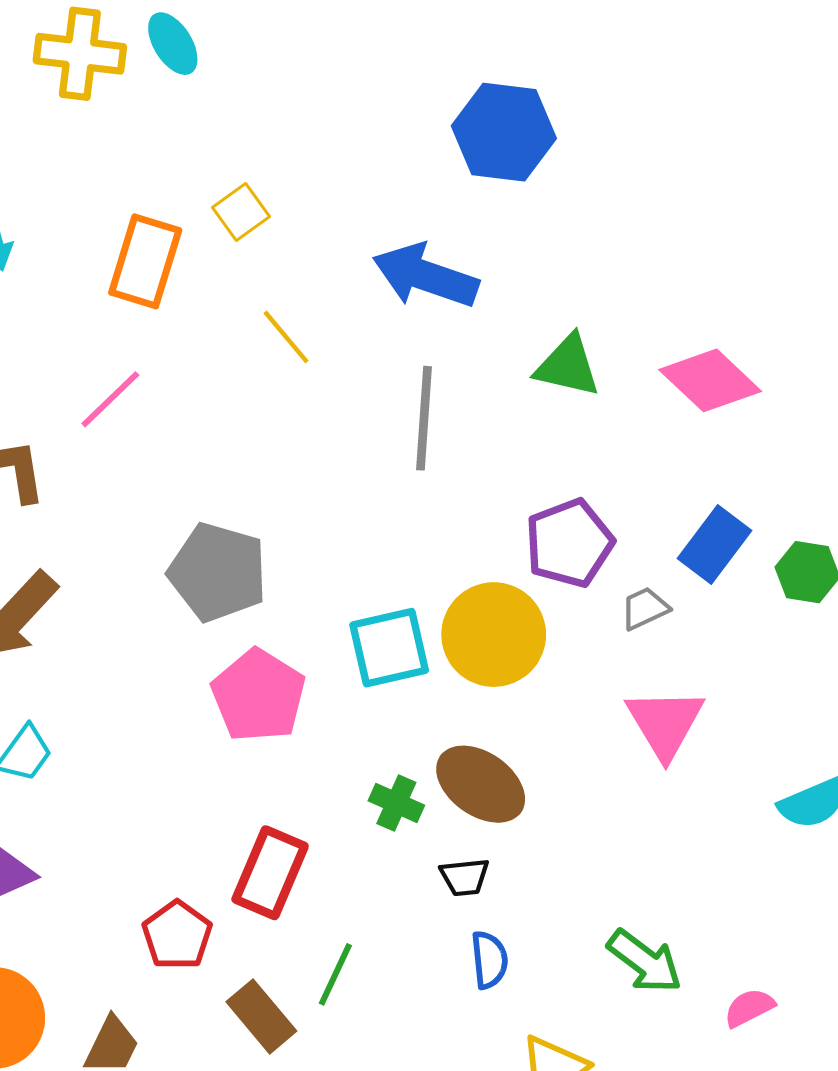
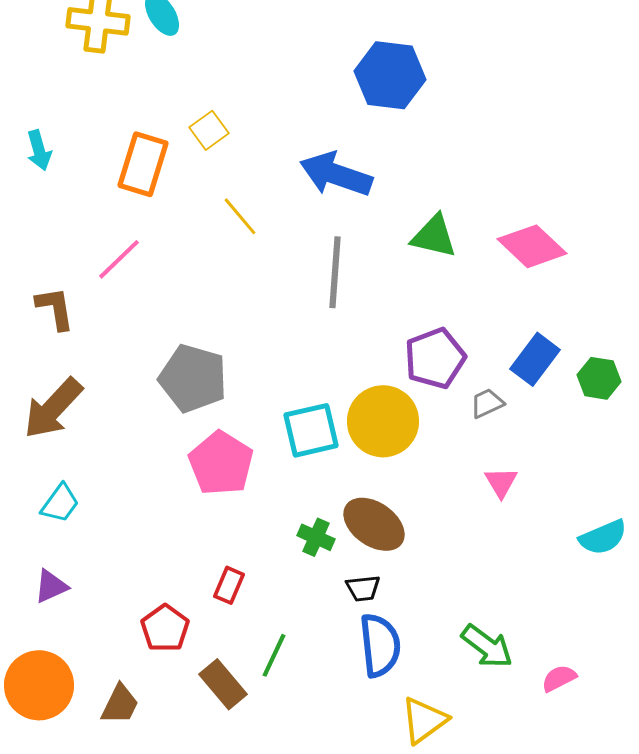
pink triangle: (665, 723) -> (501, 482), size x0.6
red rectangle: (270, 873) -> (229, 585), size x0.6
blue semicircle: (489, 960) -> (380, 645), size x1.6

